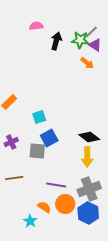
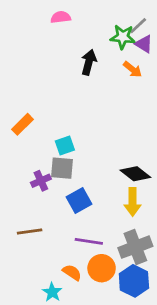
black arrow: (56, 41) -> (89, 62), moved
blue square: (49, 138) -> (79, 200), moved
purple cross: (11, 142) -> (41, 181), moved
gray square: (37, 151) -> (62, 168), moved

